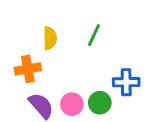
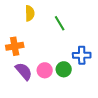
green line: (94, 35) -> (60, 23), turned -56
yellow semicircle: (50, 38) -> (30, 13), moved

